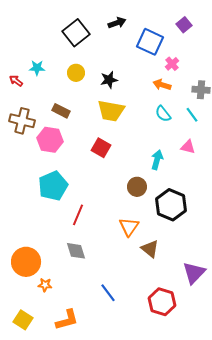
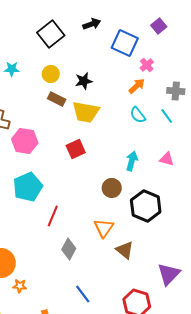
orange arrow: (162, 85) -> (137, 86), turned 120
brown rectangle: (61, 111) -> (57, 99), moved
pink triangle: (188, 147) -> (167, 159), moved
red square: (101, 148) -> (76, 149), turned 36
gray diamond: (76, 251) -> (69, 249), moved, turned 45

